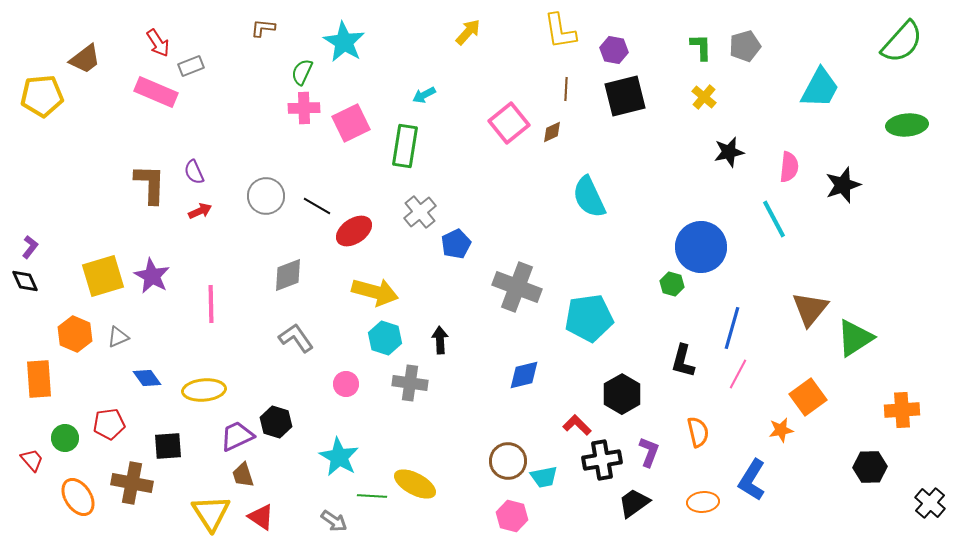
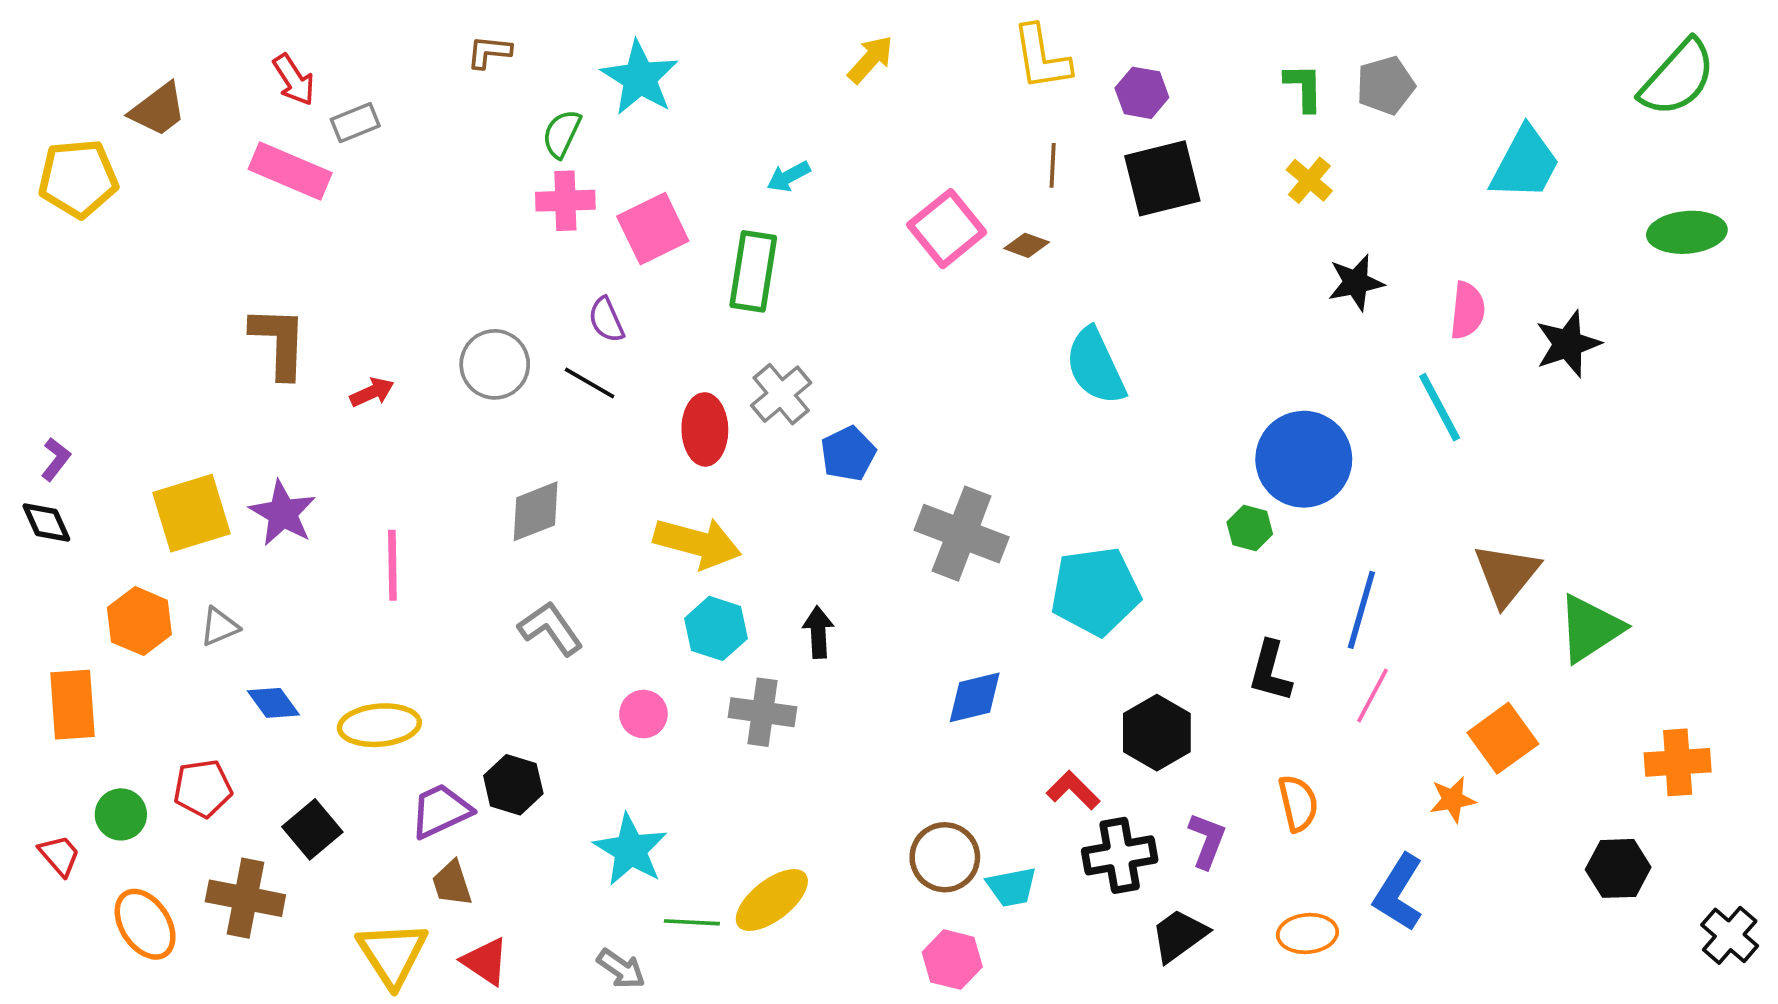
brown diamond: (552, 132) -> (1027, 245), turned 45
purple semicircle: (194, 172) -> (606, 320), moved
red ellipse: (354, 231) -> (705, 429), moved, turned -57
black square: (168, 446) -> (312, 829), turned -36
yellow ellipse: (415, 484) -> (772, 900), turned -66

